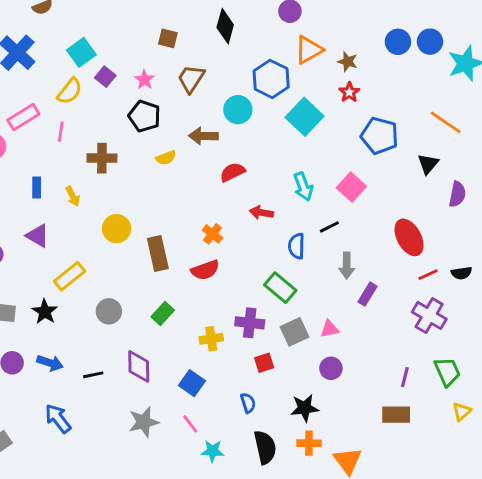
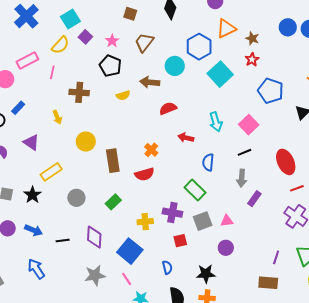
blue rectangle: (37, 188) -> (18, 108), moved, turned 40
black line: (329, 227) -> (245, 152), moved
blue square: (192, 383) -> (130, 251), size x1.4

